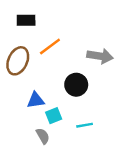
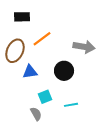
blue triangle: (36, 100) -> (30, 72), moved

